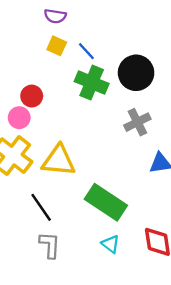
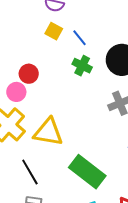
green cross: (92, 83) -> (82, 66), size x0.7

